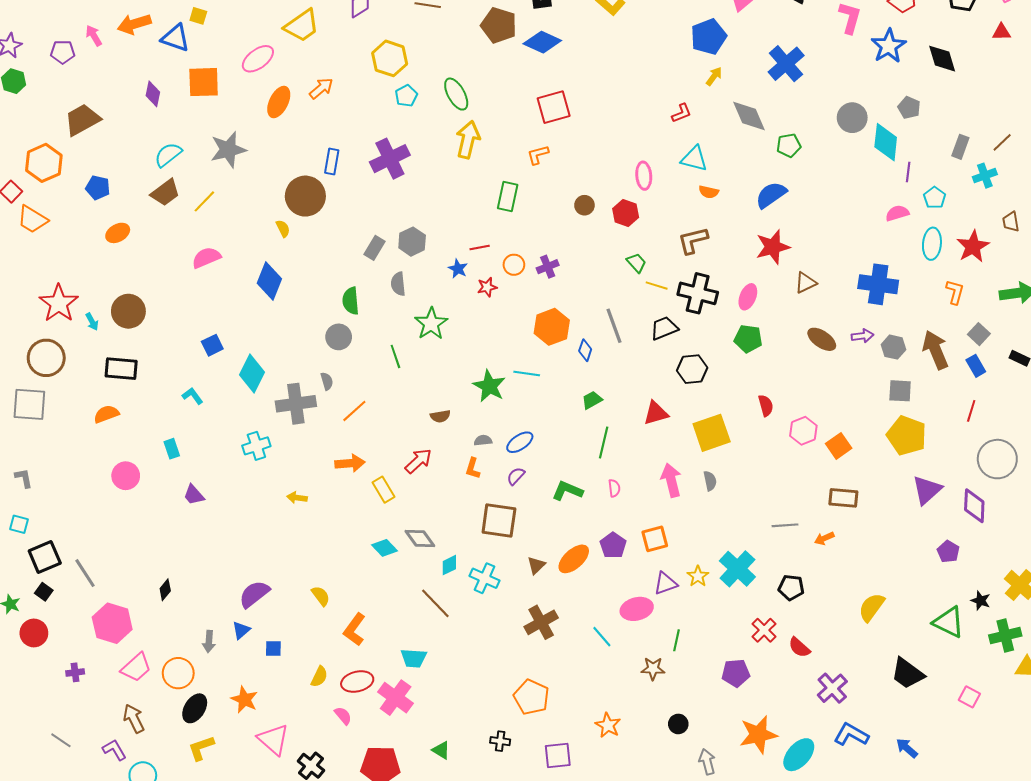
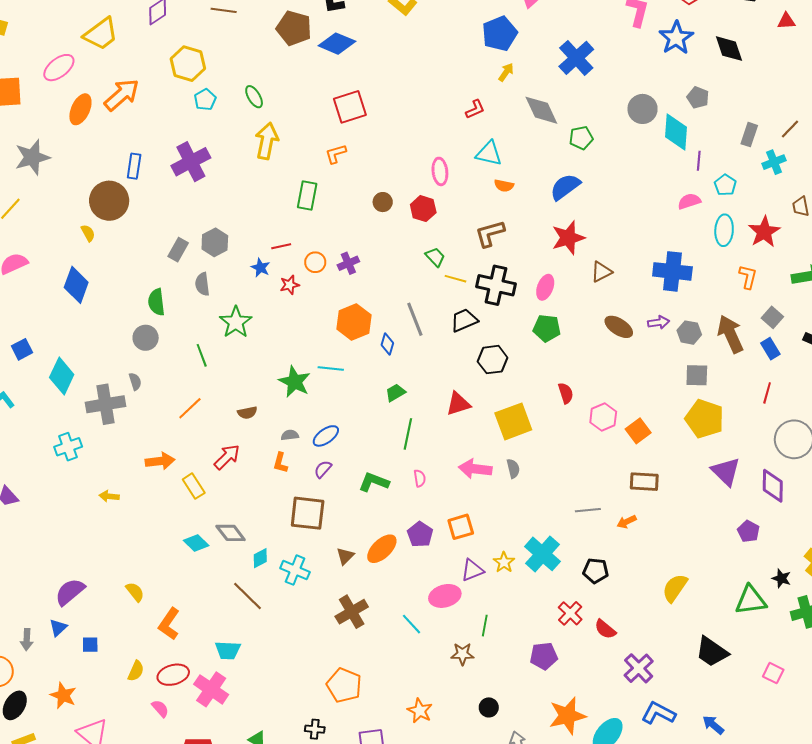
orange arrow: (321, 88) -> (122, 95), size x1.5
green ellipse: (456, 94) -> (254, 97), size x0.7
orange line: (354, 411) -> (190, 408), moved
pink arrow: (671, 480) -> (475, 469), turned -68
purple triangle: (927, 490) -> (726, 472), turned -32
green triangle: (949, 622) -> (751, 600), turned -32

